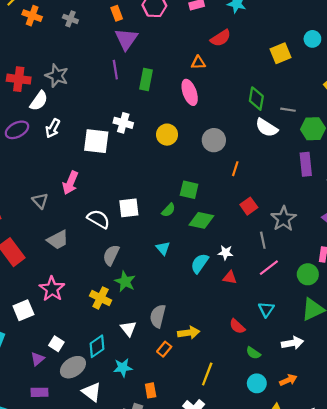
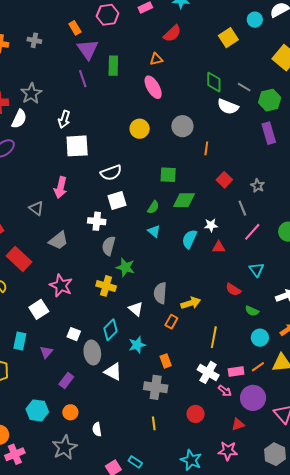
gray star: (57, 76) -> (31, 93), turned 30
green rectangle: (146, 80) -> (113, 66), moved
gray line: (288, 110) -> (244, 87), turned 32
white cross: (123, 123) -> (97, 221), moved
white arrow: (53, 128) -> (64, 119), moved
green semicircle: (168, 210) -> (153, 207), moved
white semicircle: (98, 219) -> (111, 173), moved, turned 140
gray star: (284, 219) -> (258, 186), size x0.6
purple triangle: (38, 359) -> (46, 352), moved
gray ellipse: (73, 367) -> (92, 352), turned -55
purple rectangle: (39, 392) -> (66, 380), turned -42

